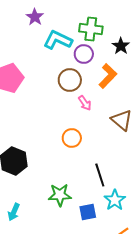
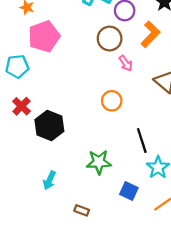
blue square: (88, 212) -> (129, 191), moved, turned 36

